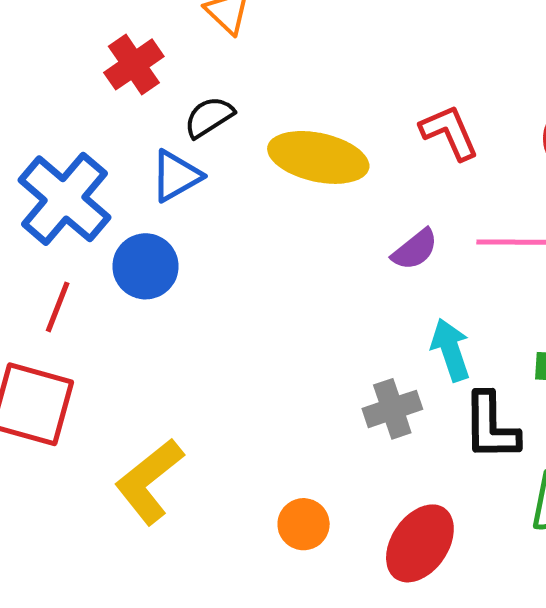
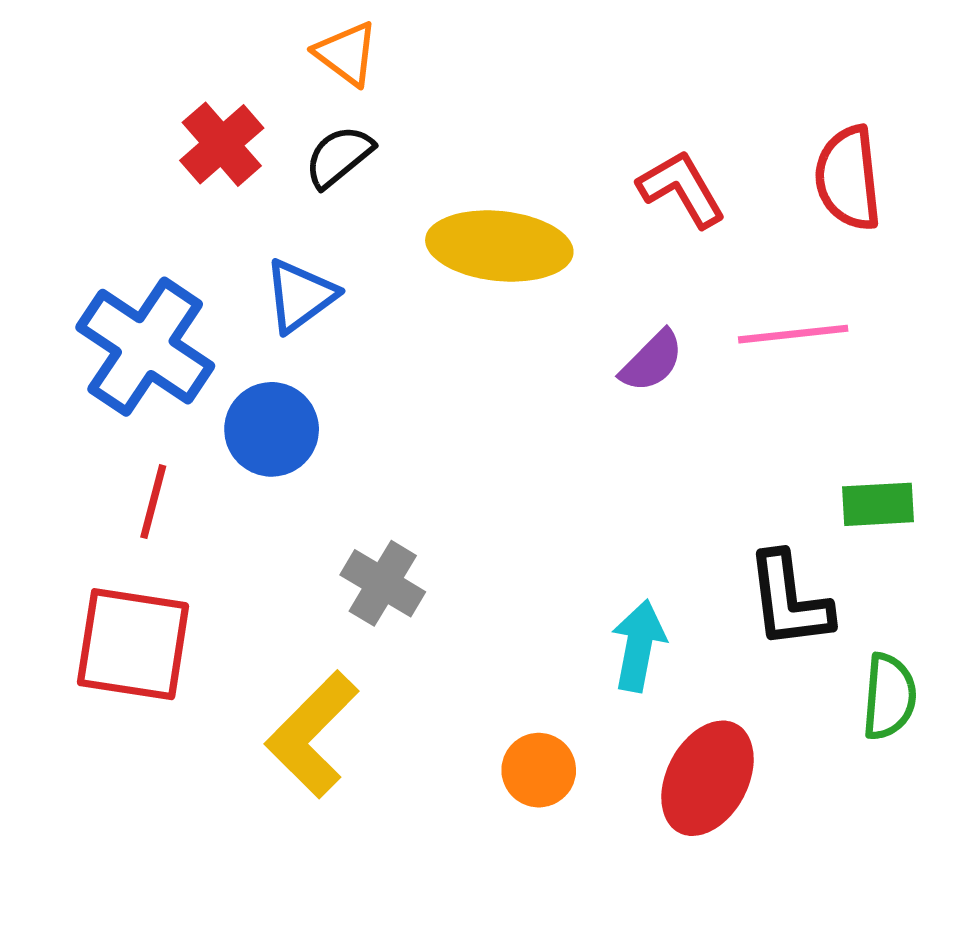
black semicircle: (209, 117) -> (339, 156), moved
cyan arrow: (451, 350) -> (639, 646), moved, turned 36
gray cross: (392, 409) -> (383, 583), moved, turned -34

